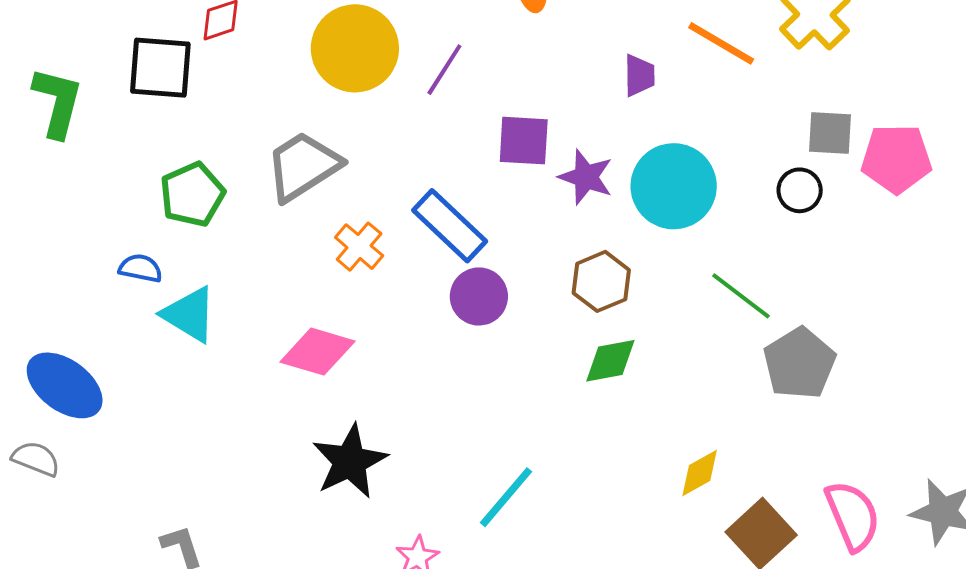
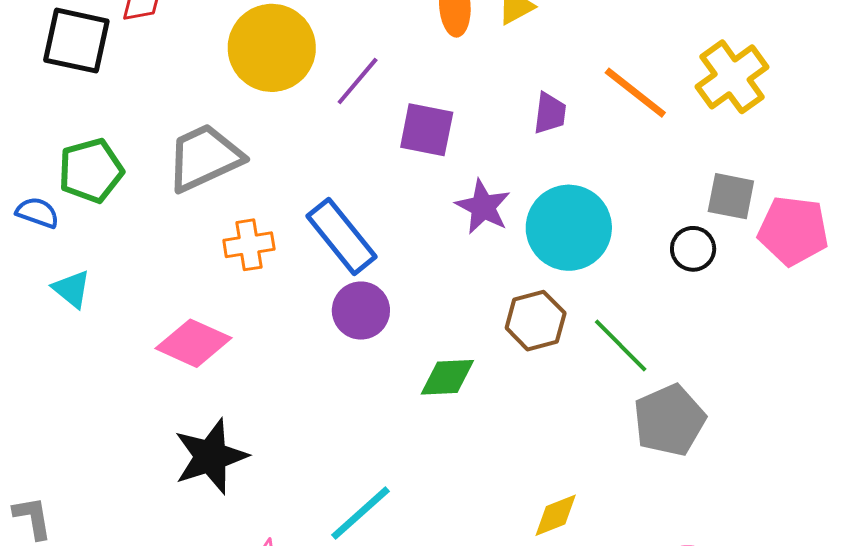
purple square: (524, 141) -> (427, 130), moved
orange cross: (359, 247) -> (249, 245), turned 33
blue semicircle: (140, 268) -> (37, 213), moved
brown hexagon: (601, 281) -> (536, 321), moved
cyan triangle: (189, 314) -> (72, 289), size x0.7
green diamond: (610, 361) -> (447, 377), moved

